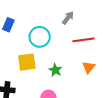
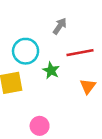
green star: (55, 70) -> (51, 70), moved

